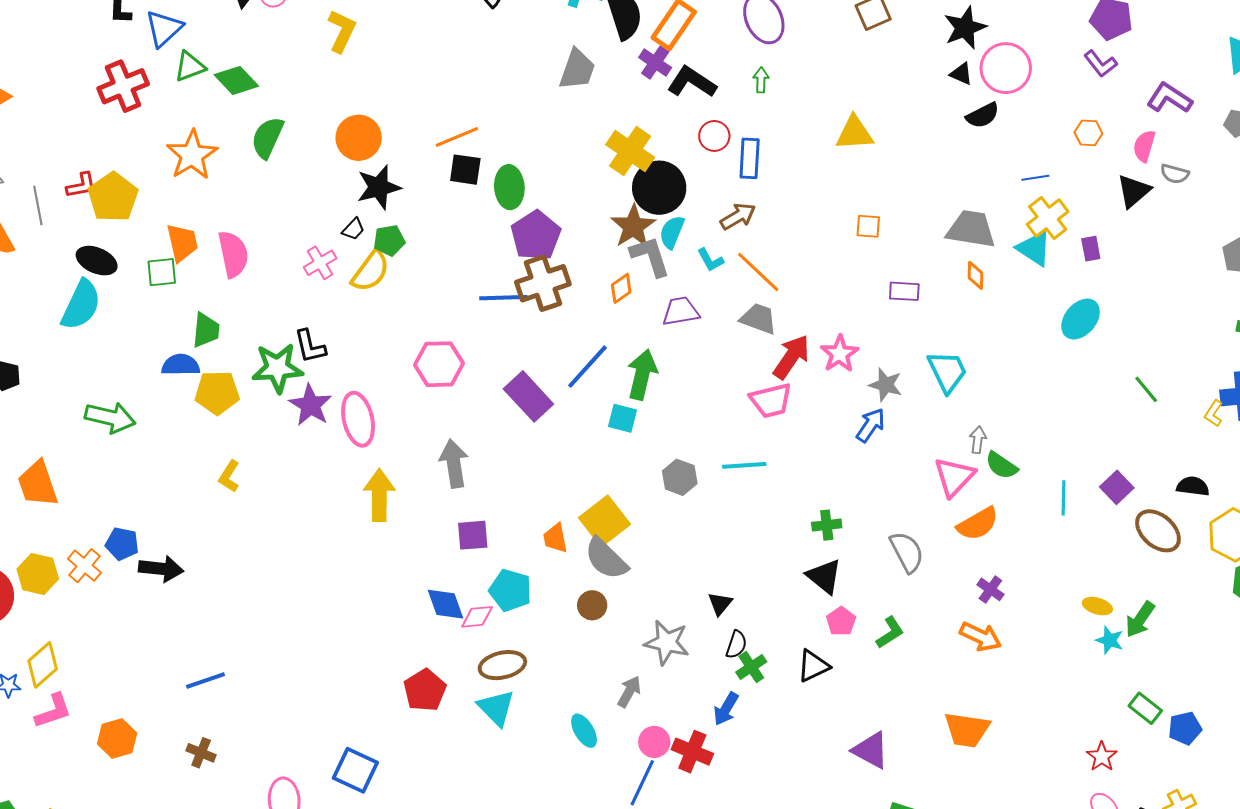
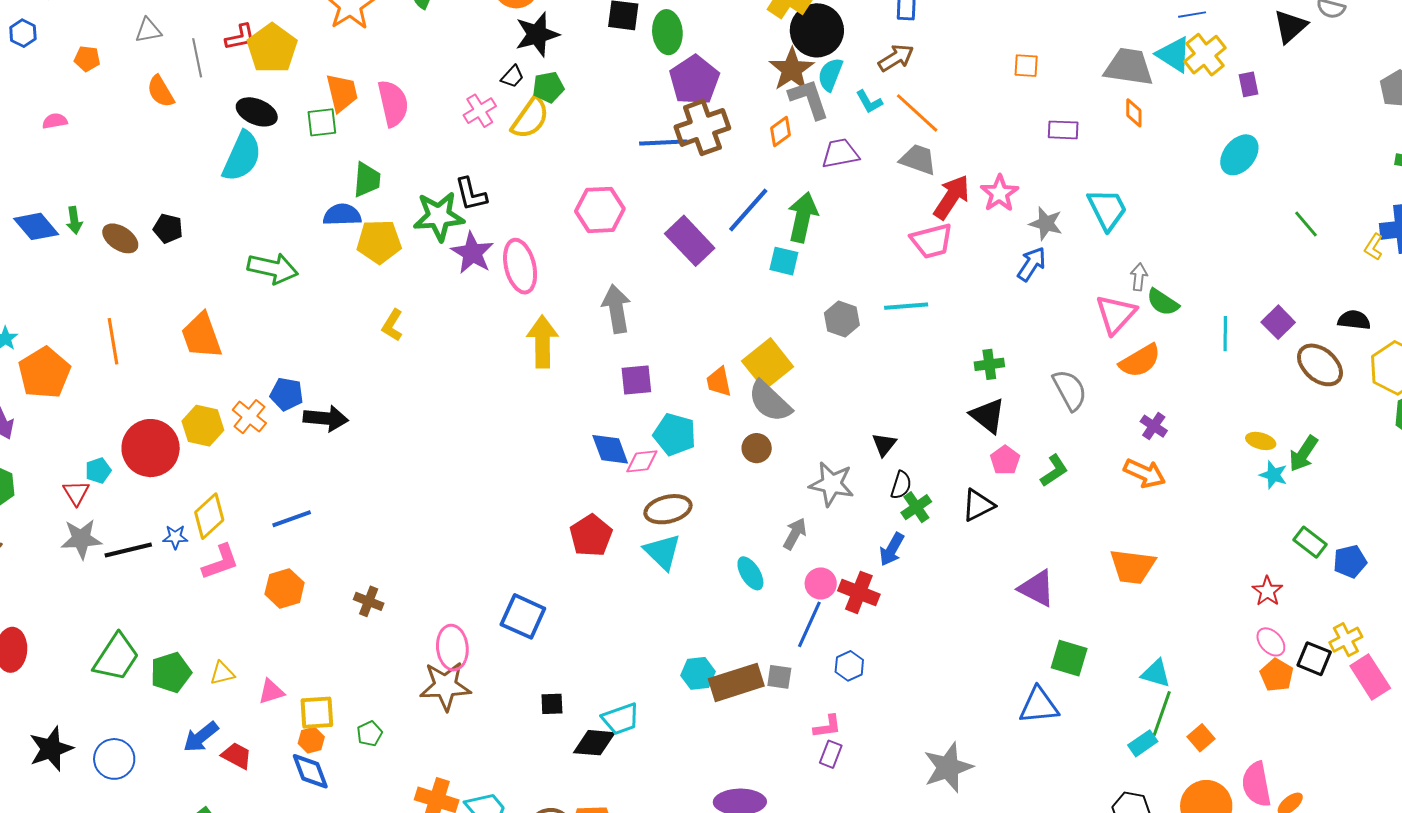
cyan triangle: (1034, 248) -> (1174, 55), moved
blue line: (205, 681) -> (292, 519), moved

